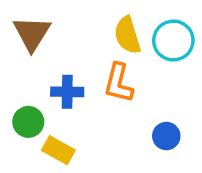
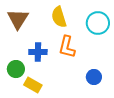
yellow semicircle: (127, 35) -> (59, 17), moved

